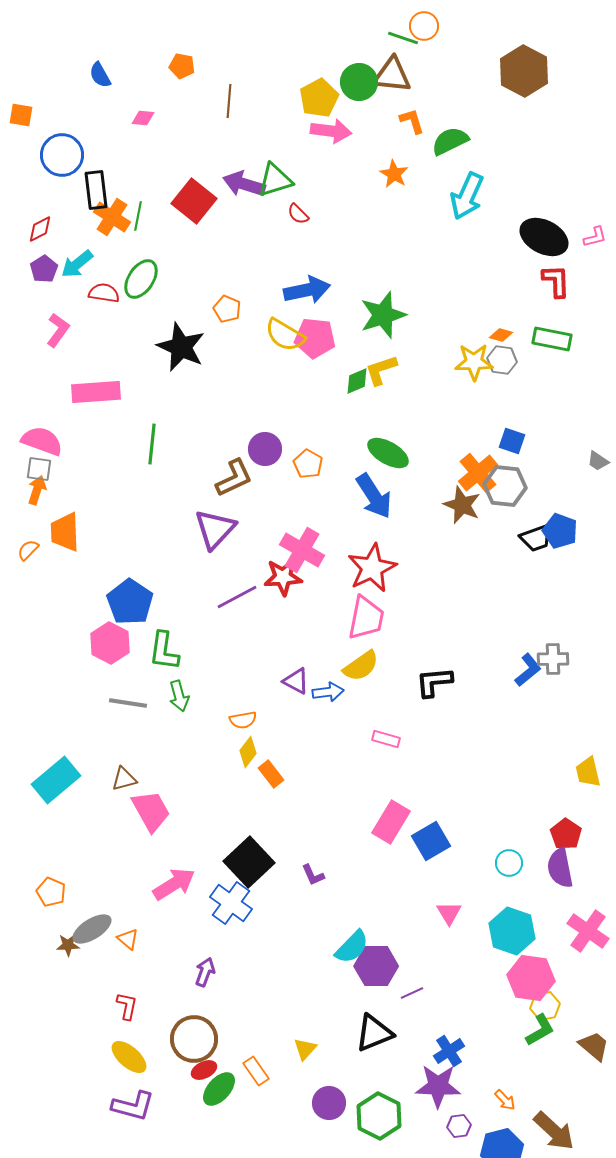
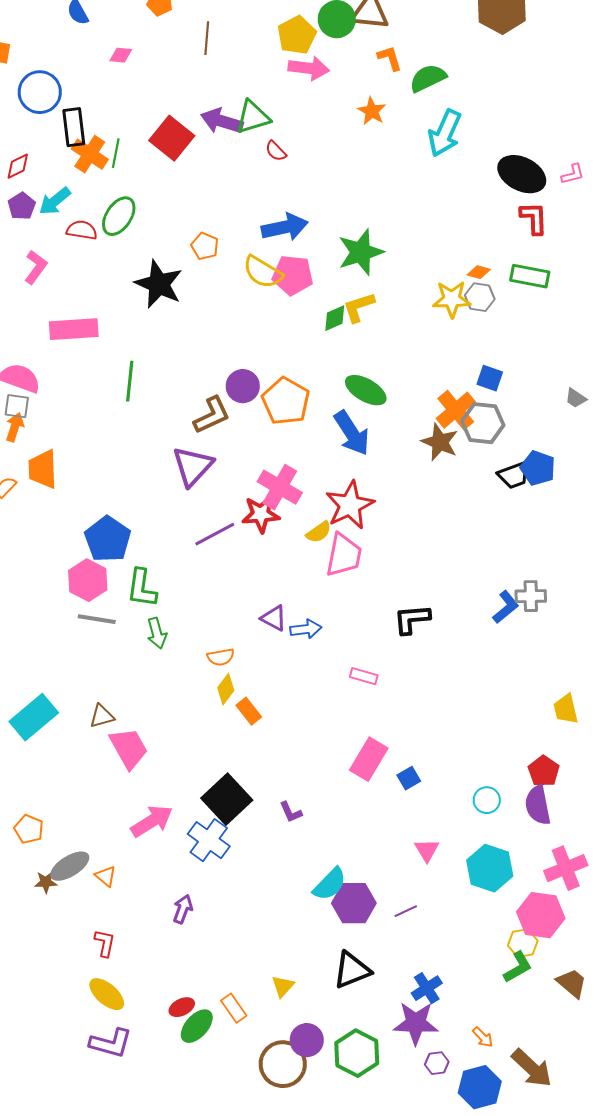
orange pentagon: (308, 464) -> (286, 401), size x1.6
yellow semicircle: (361, 666) -> (319, 532), moved, size x0.7
gray line: (128, 703) -> (97, 619), moved
blue square: (431, 841) -> (409, 778), size x0.6
pink cross: (588, 931) -> (566, 868), turned 33
pink hexagon: (531, 978) -> (541, 915), moved
purple line: (412, 993) -> (406, 911), moved
brown circle: (194, 1039) -> (283, 1064), moved

